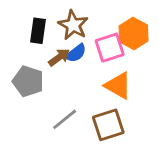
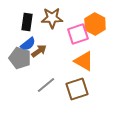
brown star: (73, 25) -> (52, 18), turned -30
blue semicircle: (76, 53) -> (28, 44), moved
brown arrow: (59, 57) -> (39, 51), moved

